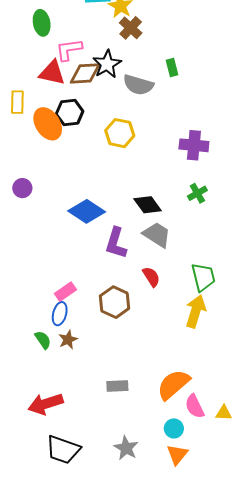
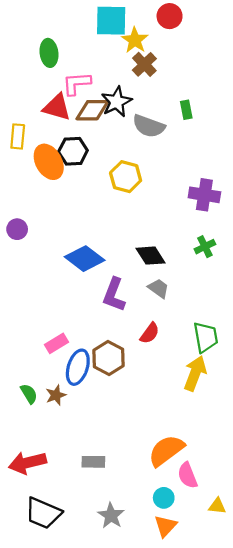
gray trapezoid: (157, 235) -> (159, 288), size x0.7
red semicircle: (151, 277) -> (150, 333), turned 65
blue ellipse: (60, 314) -> (78, 367), moved, size x1.4
gray rectangle: (117, 386) -> (93, 462), moved
yellow triangle: (224, 413) -> (217, 506), moved

